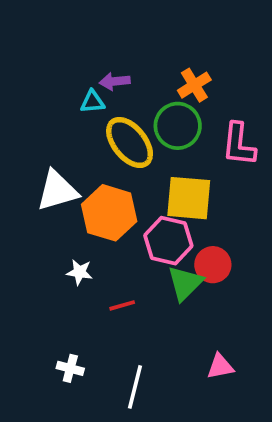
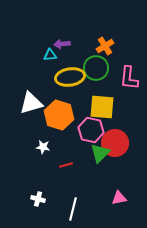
yellow ellipse: (130, 142) -> (70, 77), turned -60
red circle: (213, 265) -> (115, 143), size x1.4

